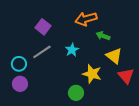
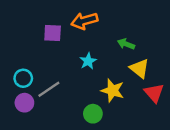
orange arrow: (86, 19) -> (84, 21), moved
purple square: (43, 27) -> (53, 33), turned -35
gray line: (42, 52) -> (49, 89), moved

